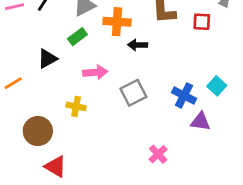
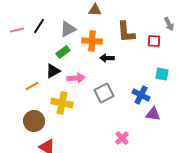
black triangle: (47, 59) -> (53, 71), moved
orange line: (13, 83) -> (32, 86), moved
cyan square: (217, 86) -> (162, 74), moved, turned -32
yellow cross: (76, 106) -> (62, 103), size x1.5

